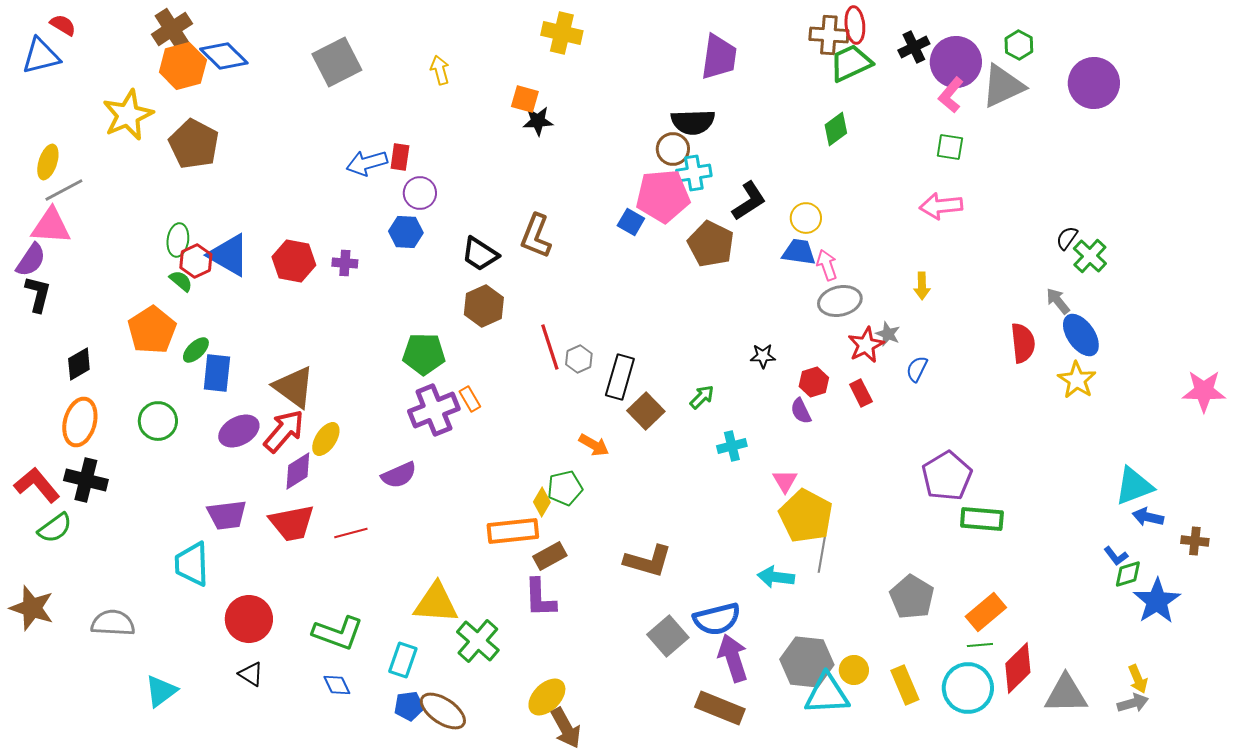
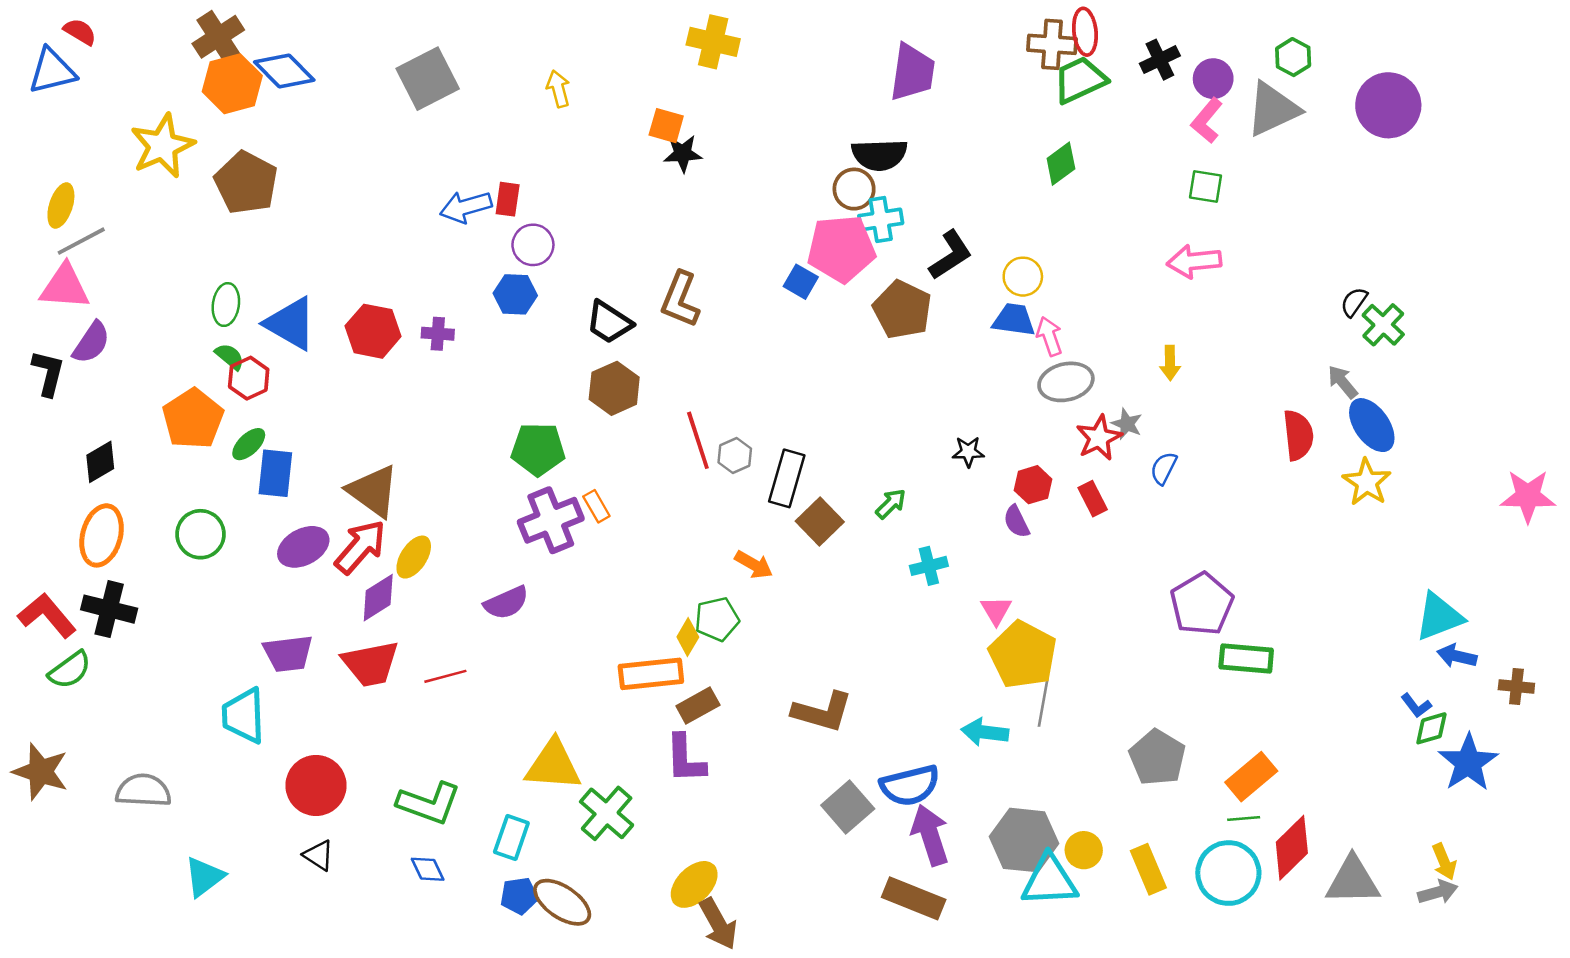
purple circle: (956, 62) -> (1213, 79), size x0.6
purple semicircle: (31, 260) -> (91, 343), moved
red hexagon: (196, 261) -> (249, 378), moved

